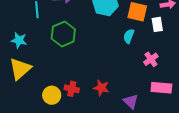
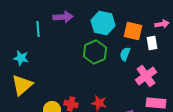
green hexagon: (63, 34) -> (95, 52), moved
pink cross: (151, 59) -> (146, 76), size x1.5

